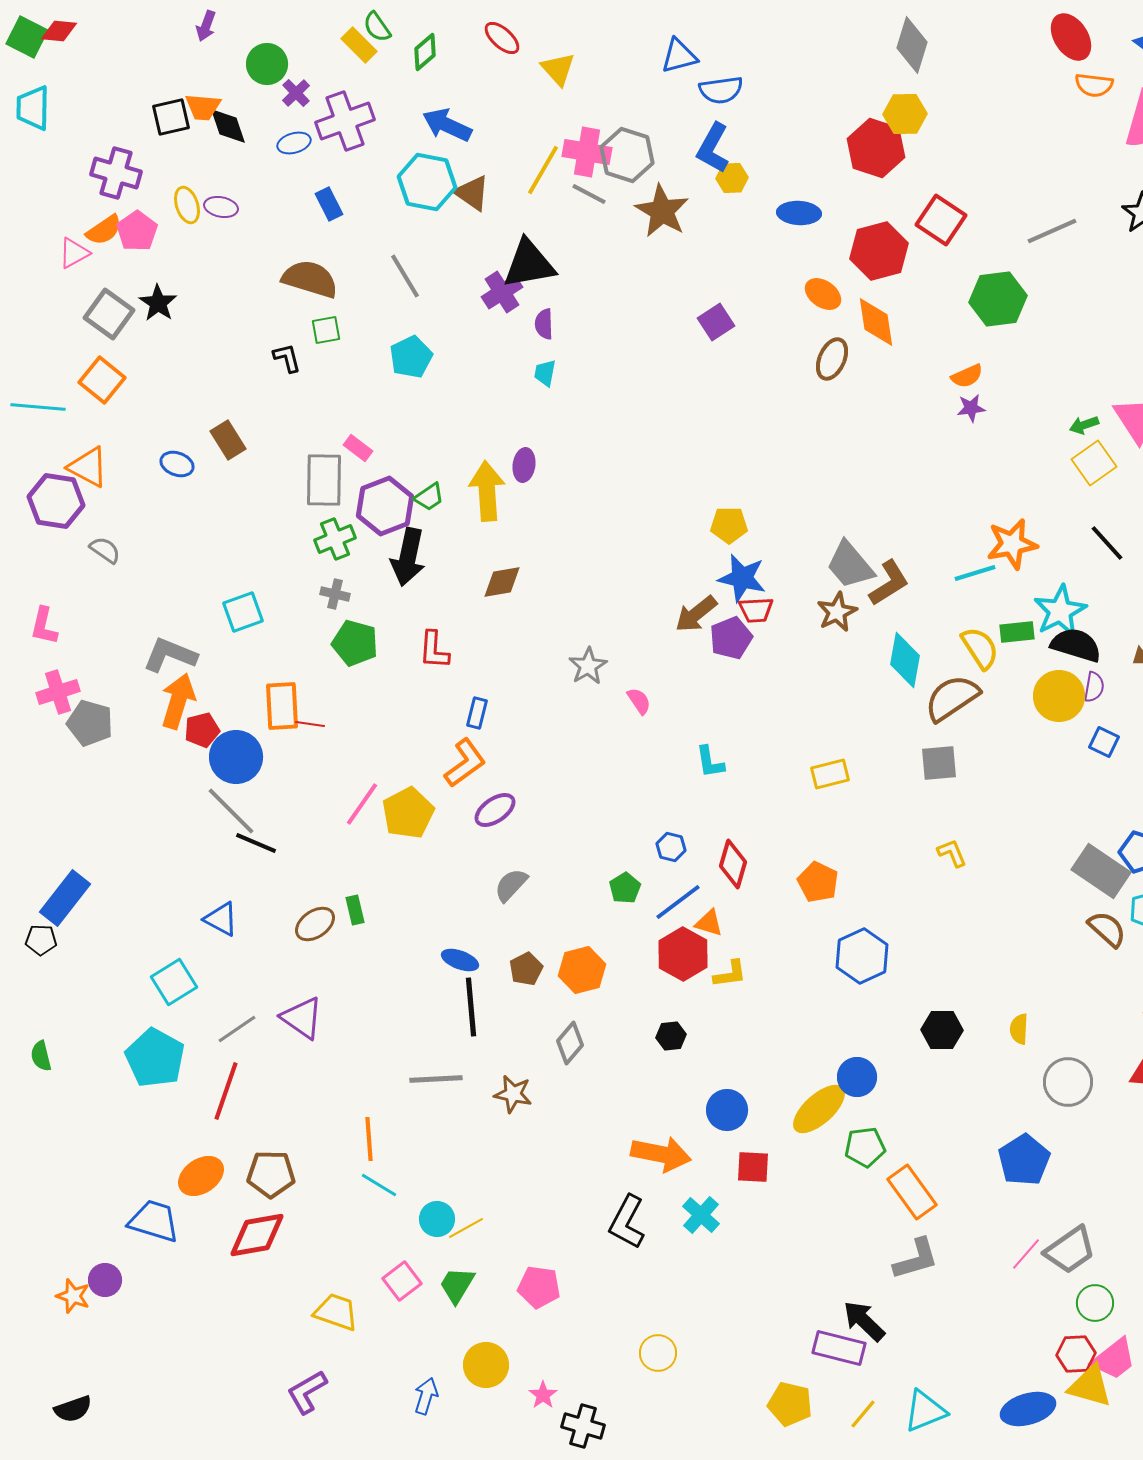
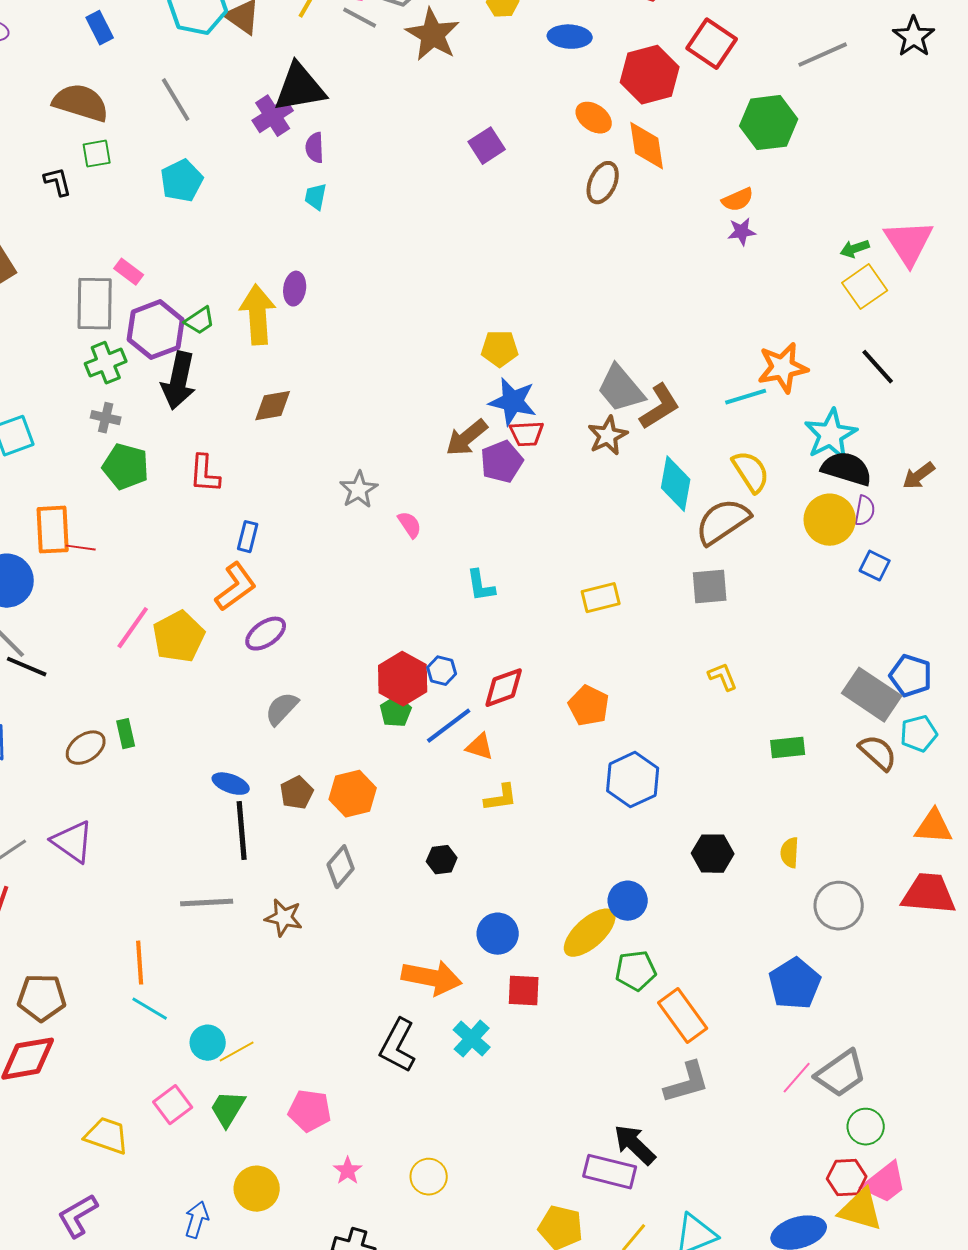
green rectangle: (1017, 632) -> (788, 748), moved
red diamond: (733, 864) -> (504, 688), turned 54
red hexagon: (683, 954) -> (403, 679), moved
pink star: (543, 1395) -> (348, 1171), moved

